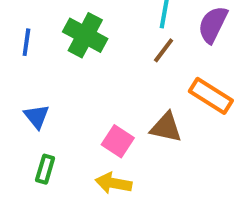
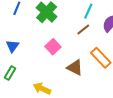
pink square: (118, 141) -> (53, 47), moved

